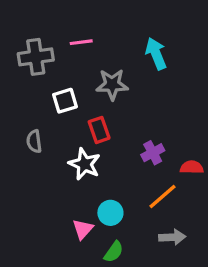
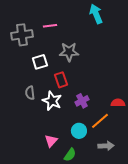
cyan arrow: (156, 54) -> (96, 14), moved
gray semicircle: (34, 141) -> (30, 93), moved
purple cross: (153, 153) -> (82, 101), moved
cyan circle: (110, 213) -> (79, 131), moved

